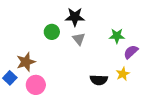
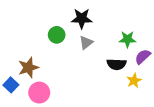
gray triangle: (79, 39) -> (86, 42), turned 32
black semicircle: (99, 80) -> (117, 64), moved

